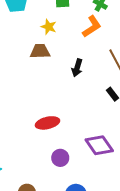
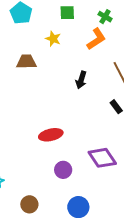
brown trapezoid: (40, 51) -> (26, 62), moved

